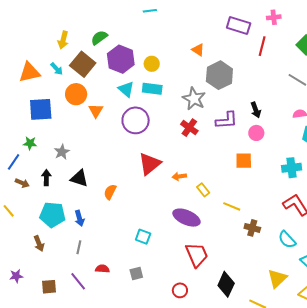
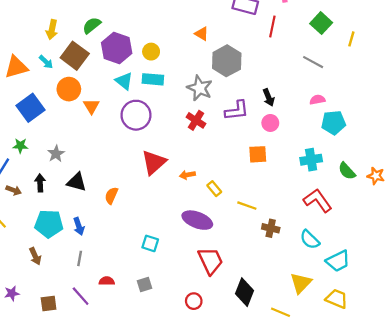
blue square: (41, 109) -> (31, 108), turned -30

